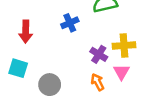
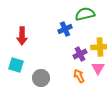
blue cross: (70, 23) -> (65, 29), moved
purple cross: (99, 54) -> (80, 54), turned 32

